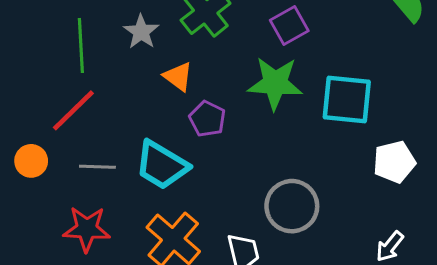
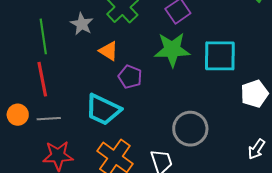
red line: (73, 110) -> (42, 79), turned -52
gray line: (97, 167) -> (49, 119), moved

